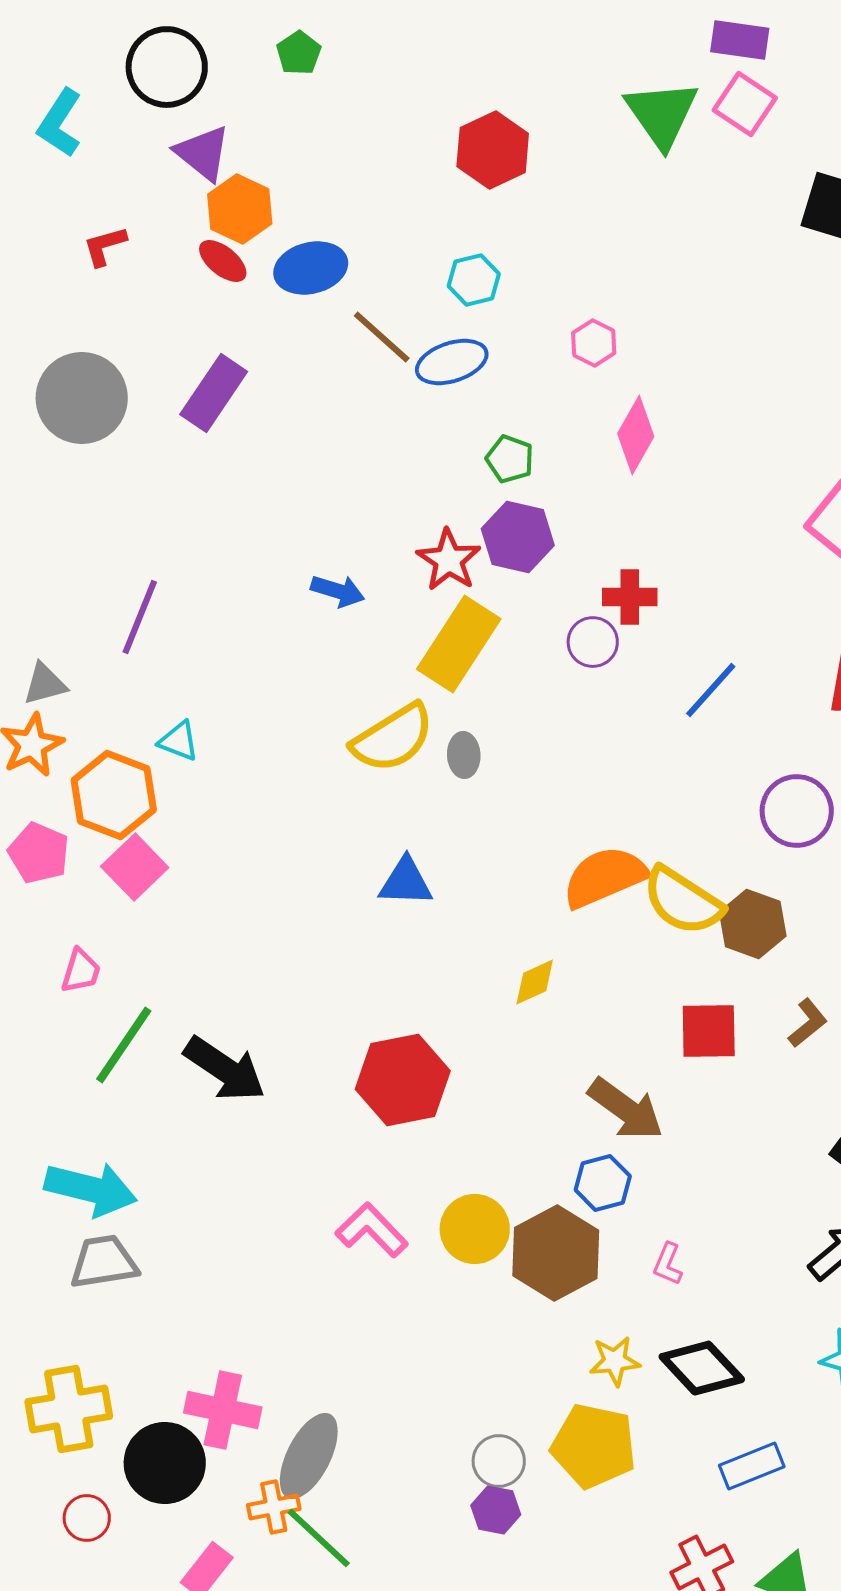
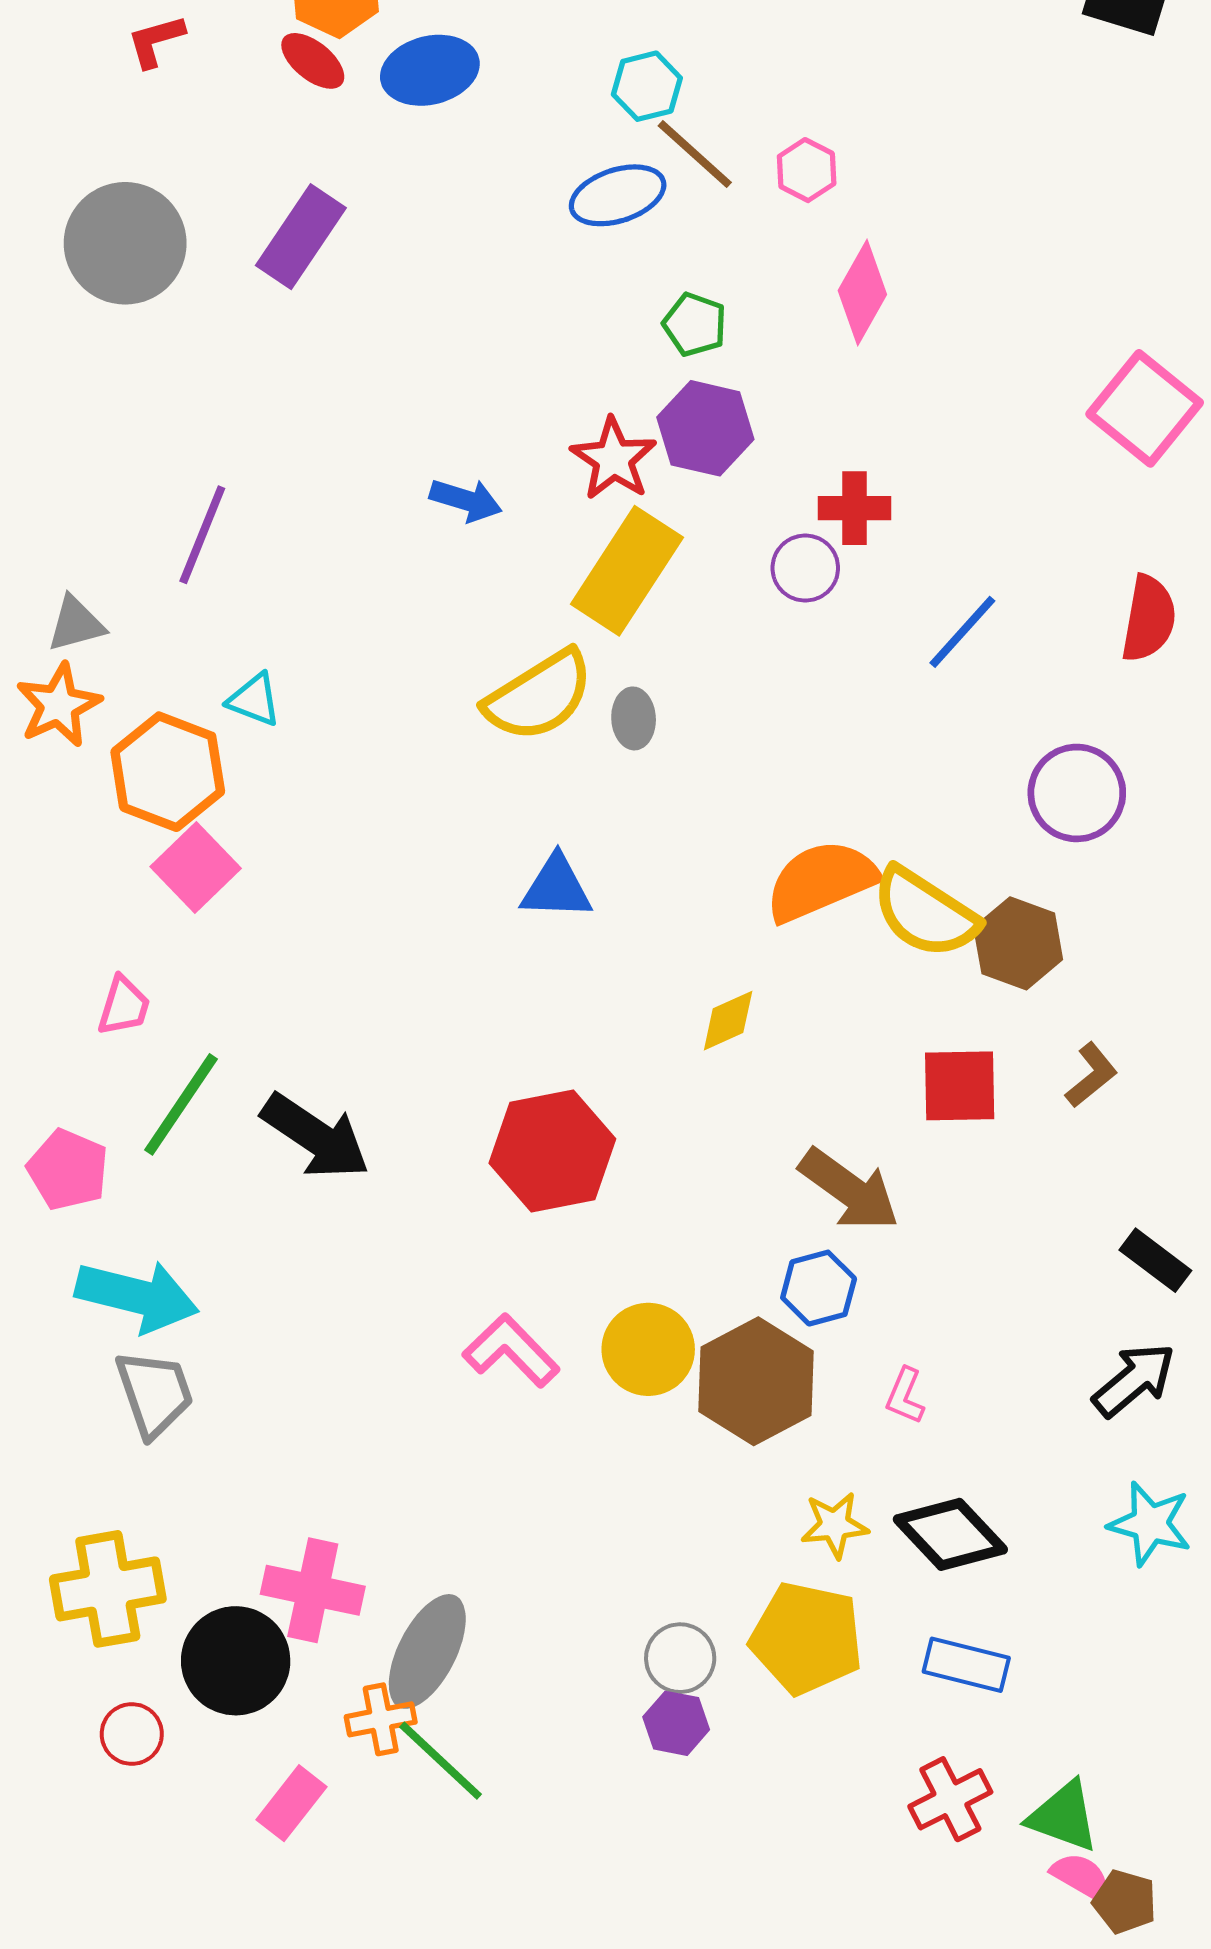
brown line: (382, 337) -> (695, 154), moved
pink pentagon: (39, 853) -> (68, 1170), moved
gray trapezoid: (104, 1262) -> (154, 1393), turned 80
blue rectangle: (752, 1466) -> (966, 1665), moved, turned 36

